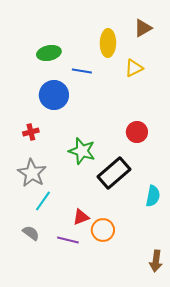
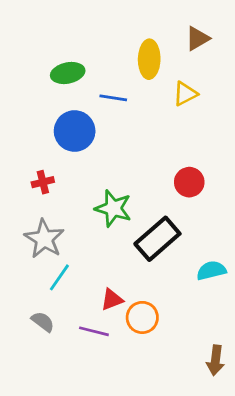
cyan semicircle: (153, 196) -> (211, 271), turned -115

